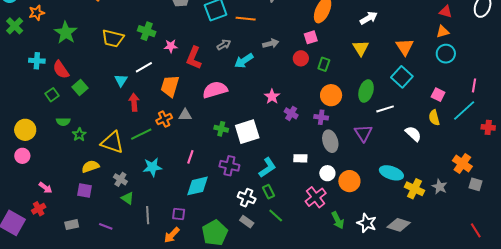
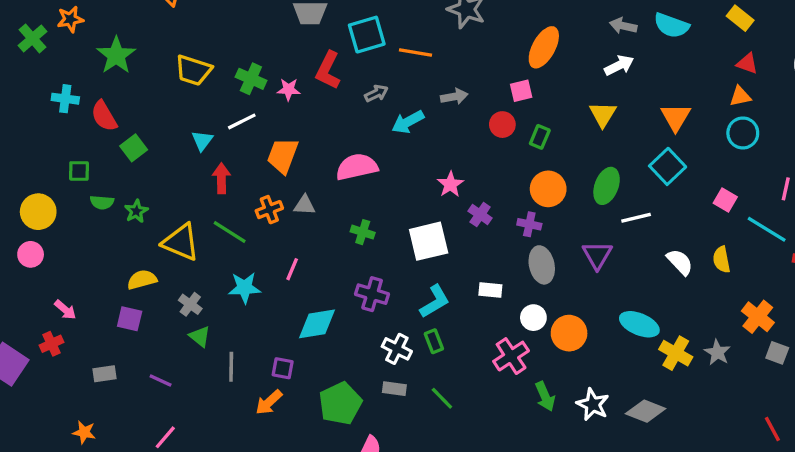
green cross: (147, 31) -> (251, 79), moved
red L-shape: (194, 58) -> (328, 70), moved
green square: (52, 95) -> (79, 171), moved, turned 32
cyan line: (464, 111) -> (767, 229), turned 70
yellow semicircle: (434, 118) -> (722, 260), moved
white square: (247, 132) -> (429, 241), moved
green line: (141, 134) -> (230, 232), turned 55
green star: (79, 135) -> (136, 211), moved
pink line: (190, 157) -> (292, 269), moved
green line: (276, 215) -> (442, 398), moved
gray rectangle: (247, 222) -> (394, 389), turned -32

